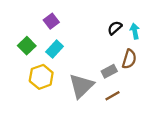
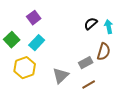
gray triangle: (81, 86) -> (61, 76), size x0.7

